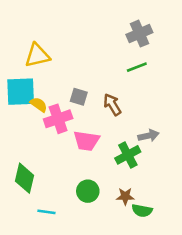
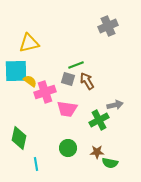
green line: (137, 67) -> (76, 65), moved
gray square: (79, 97) -> (68, 79), moved
cyan line: (46, 212) -> (36, 164), turned 72

